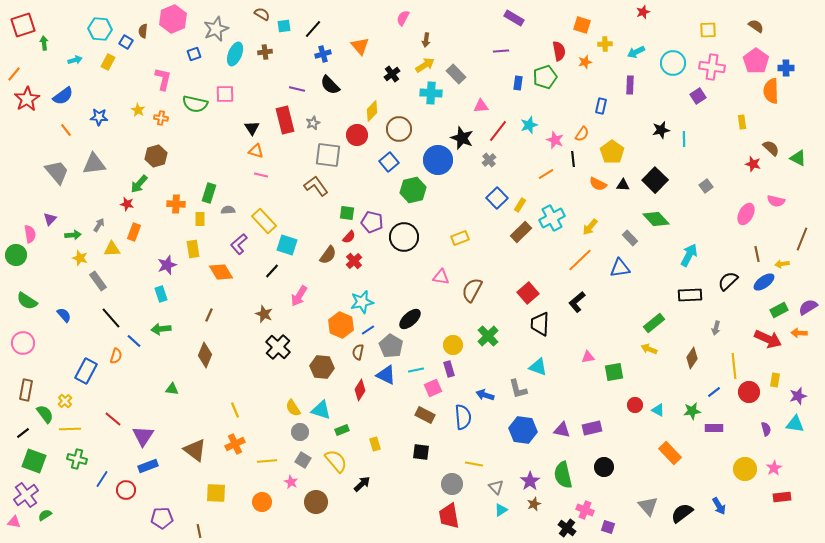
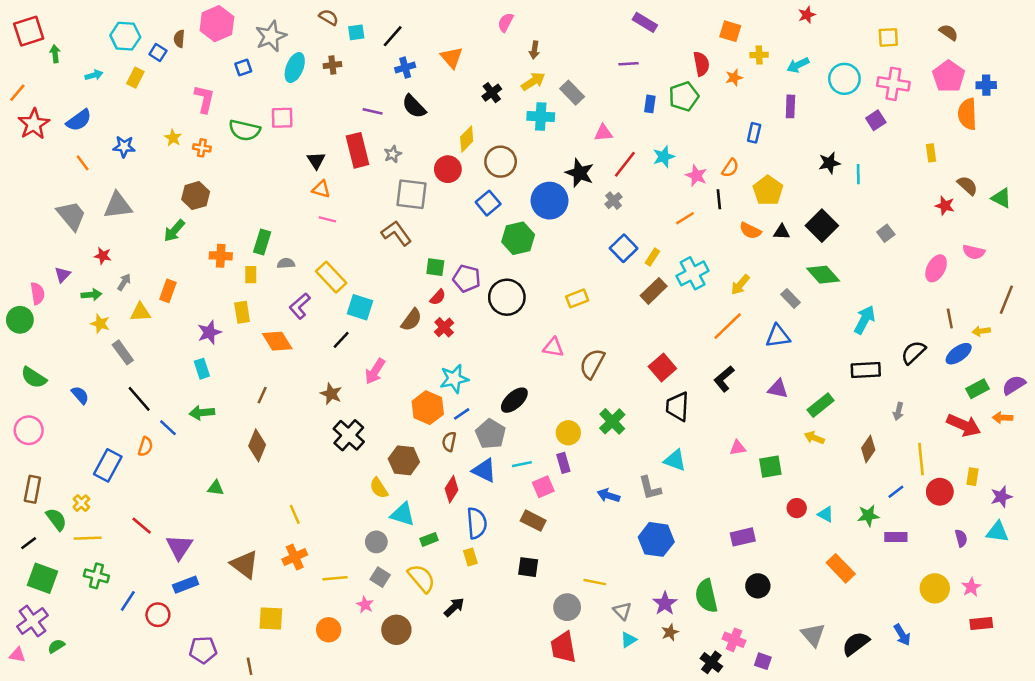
red star: (127, 204) -> (103, 256), moved
yellow semicircle: (293, 408) -> (379, 488), moved
blue semicircle: (463, 417) -> (477, 523), moved
purple triangle: (562, 430) -> (778, 389), moved

